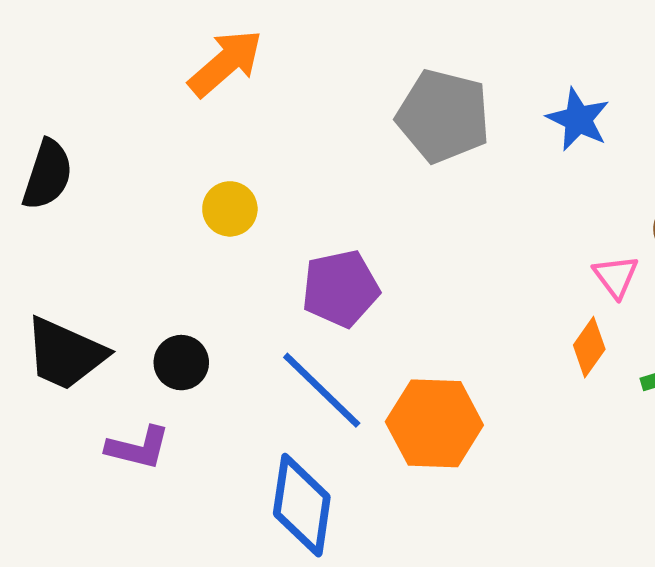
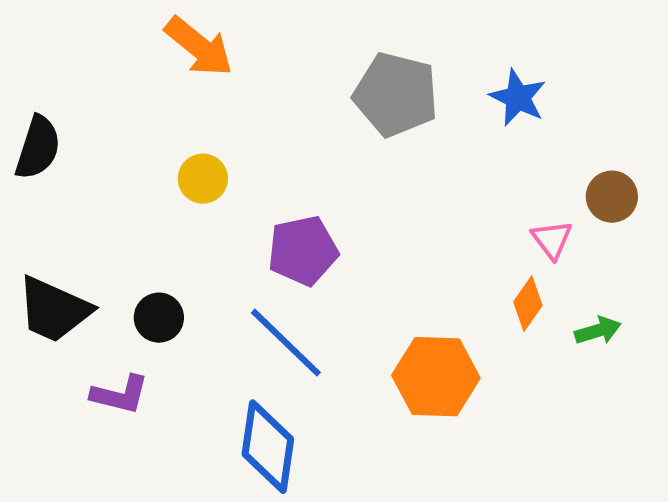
orange arrow: (226, 63) -> (199, 47), turned 80
orange hexagon: (434, 423) -> (436, 377), moved

